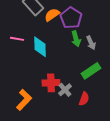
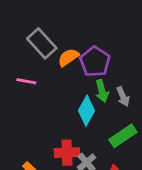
pink line: (17, 39) -> (26, 81), moved
cyan diamond: (40, 47) -> (87, 111), moved, turned 30

